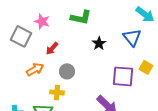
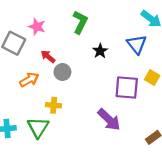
green L-shape: (81, 17) -> (80, 22), turned -75
red arrow: (52, 48) -> (48, 57), turned 88
gray circle: (67, 71) -> (62, 72), moved

